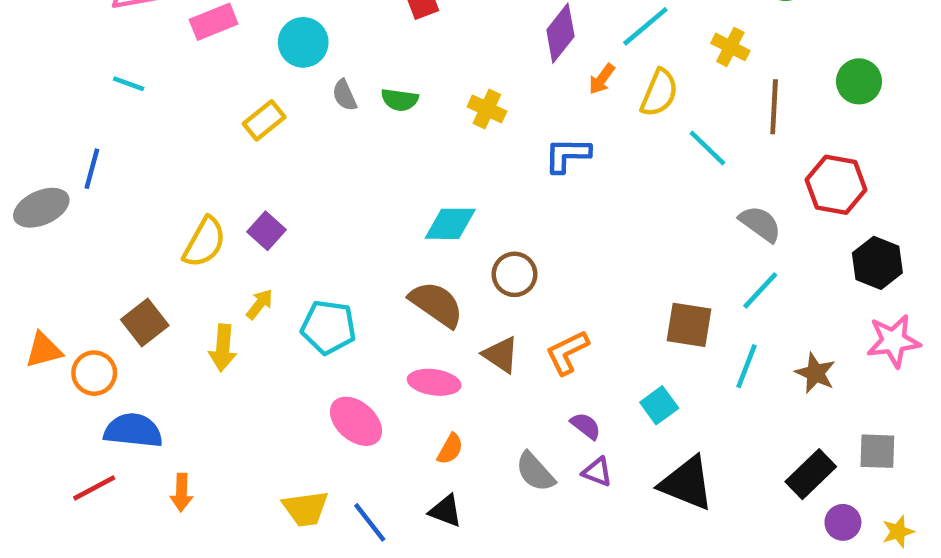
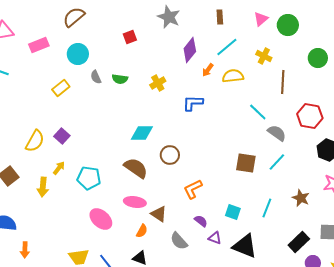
green circle: (859, 81) -> (318, 58), moved
yellow semicircle: (659, 93) -> (233, 76), turned -120
yellow cross: (487, 109) -> (158, 83), turned 35
cyan line: (707, 148) -> (258, 112), moved
brown square: (689, 325) -> (246, 163), moved
brown triangle: (501, 355) -> (159, 214), moved
cyan line: (746, 366) -> (267, 208), moved
cyan square: (659, 405) -> (233, 212), turned -35
purple triangle: (597, 472) -> (215, 238), moved

